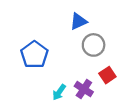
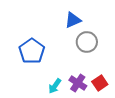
red square: (107, 75) -> (100, 83), moved

